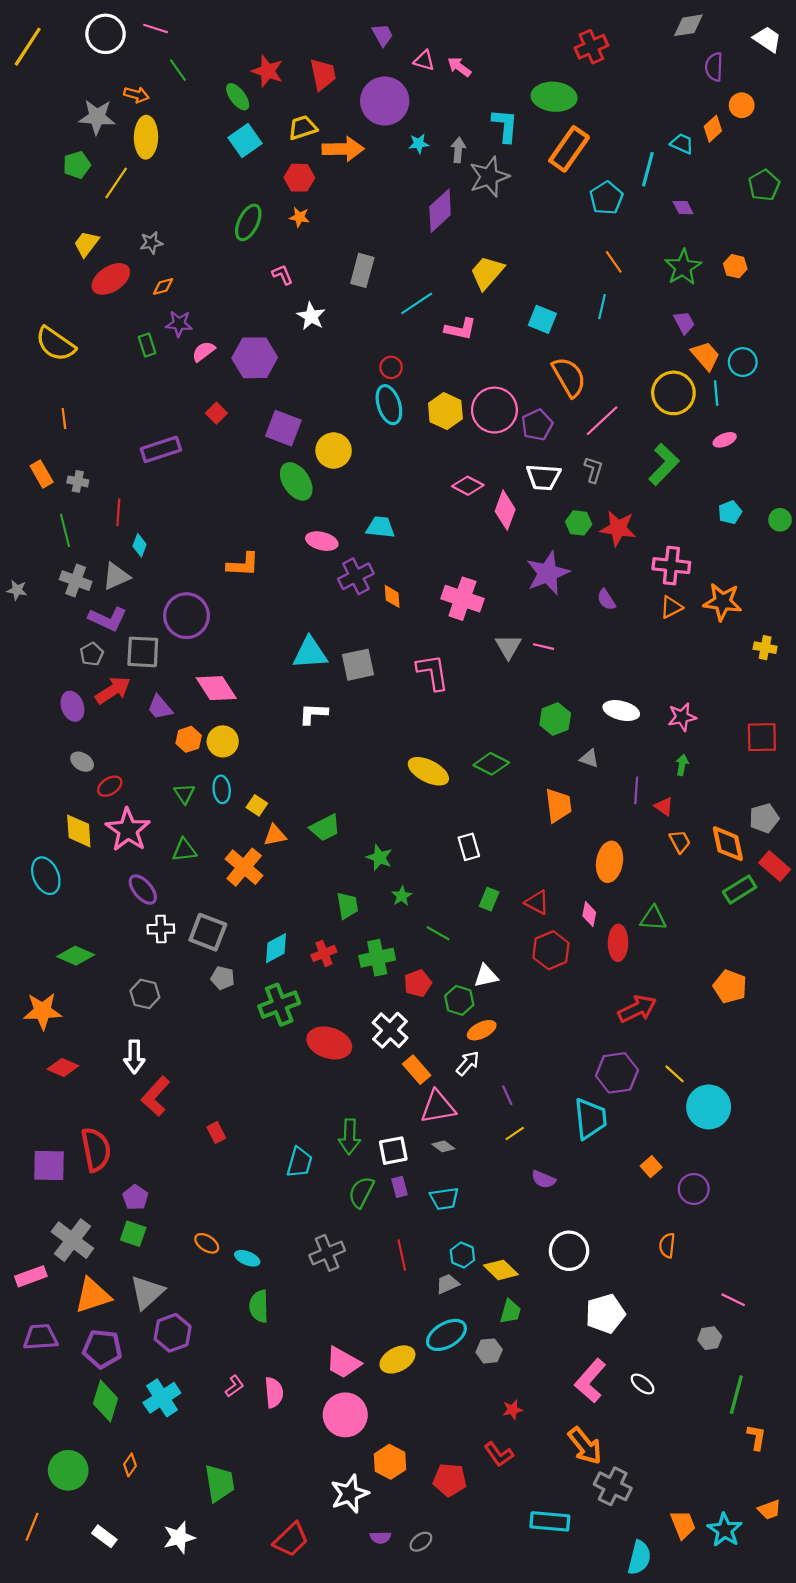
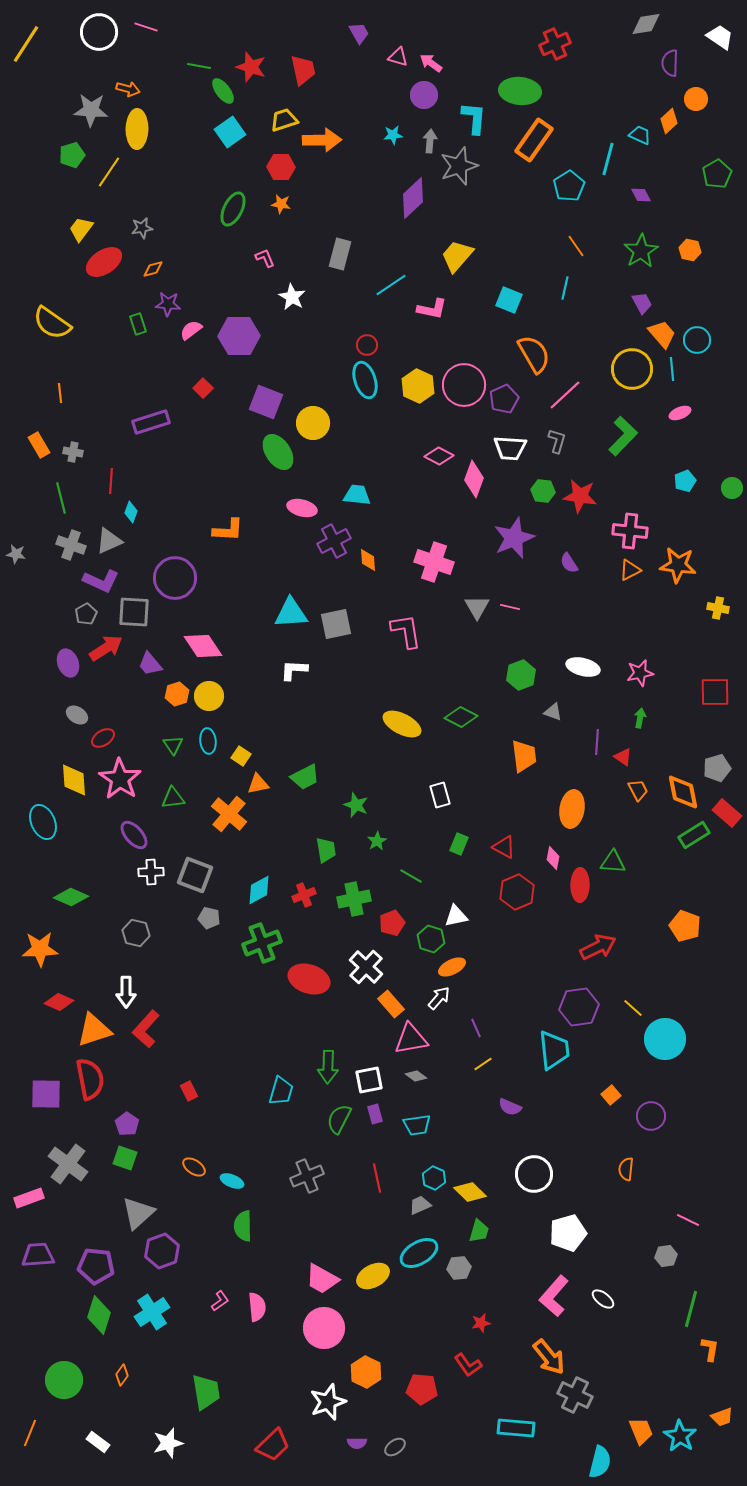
green line: (178, 70) -> (199, 66), moved, turned -45
purple circle: (385, 101) -> (424, 95), moved, size x0.6
red rectangle: (216, 1132) -> (189, 1091), moved
orange triangle: (93, 1296) -> (94, 1030), moved

